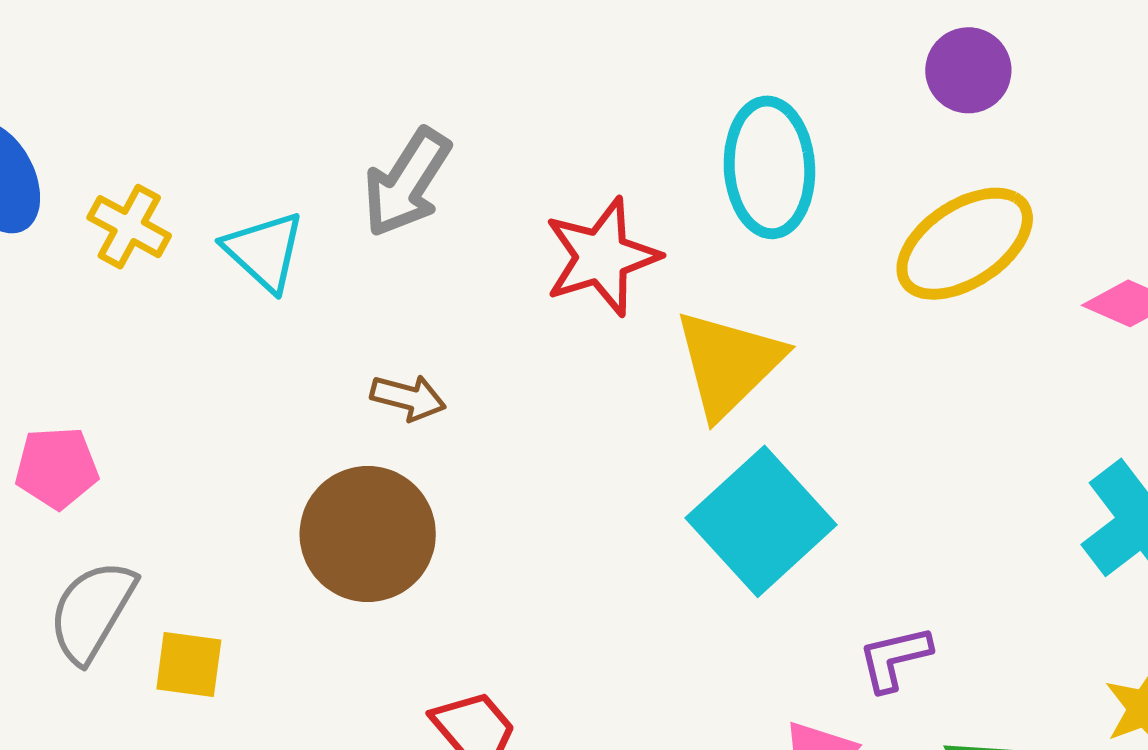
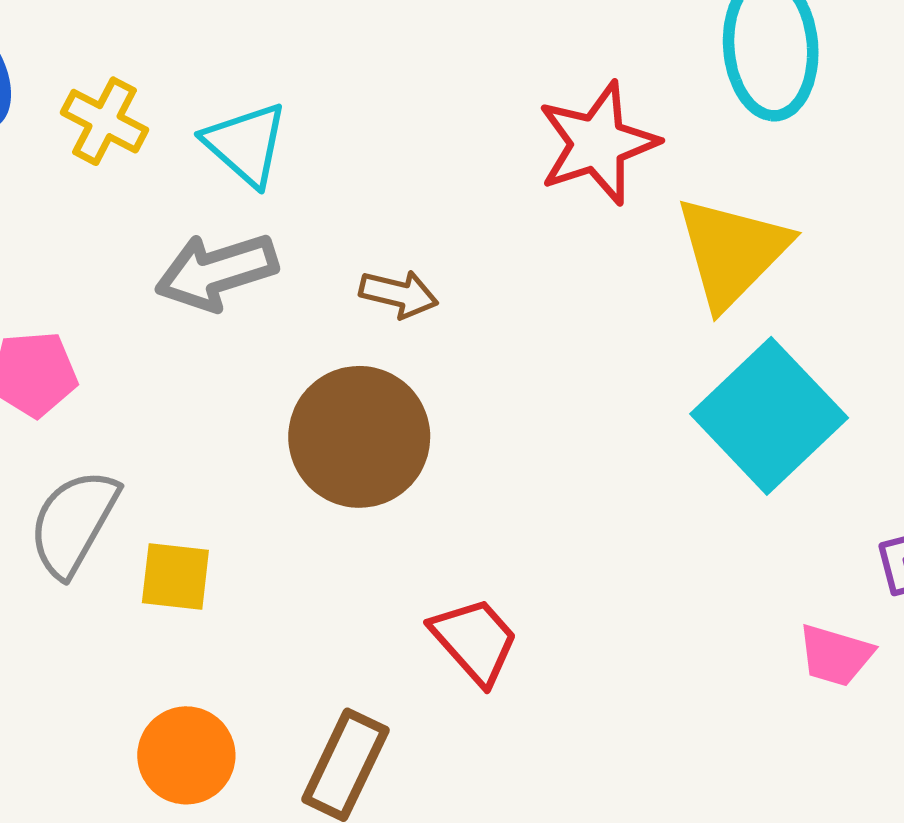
gray arrow: (407, 183) -> (216, 272), moved, turned 41

